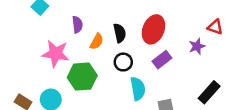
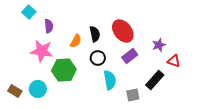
purple semicircle: (77, 25) -> (49, 26), moved
red triangle: (215, 27) -> (174, 61), moved
red ellipse: (153, 29) -> (123, 31), turned -60
black rectangle: (209, 92) -> (155, 80), moved

